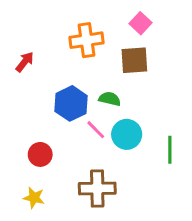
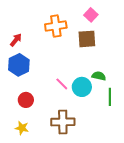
green semicircle: (110, 99) -> (99, 76), moved
blue hexagon: (71, 103) -> (19, 65), moved

